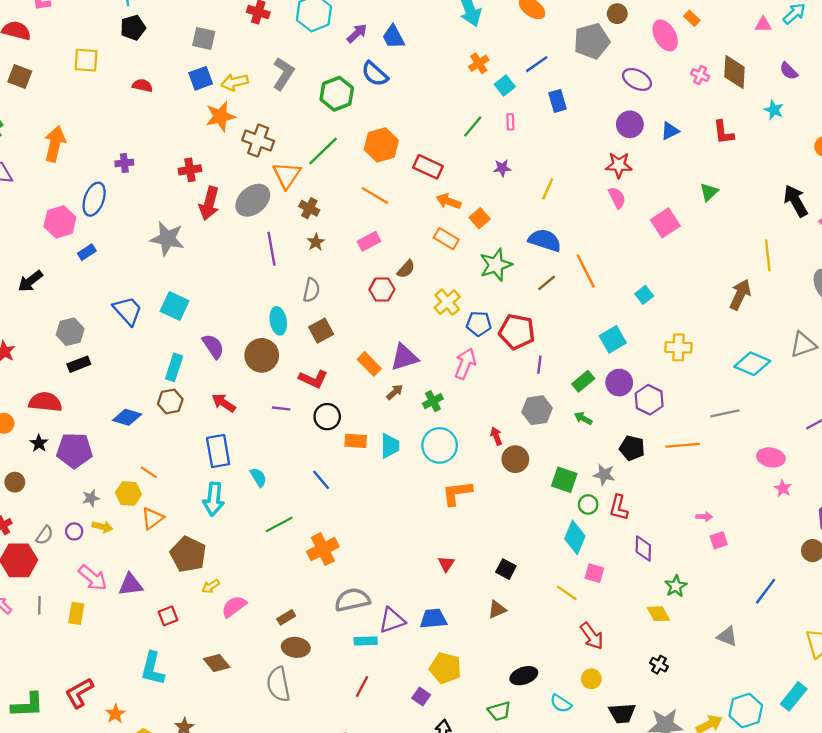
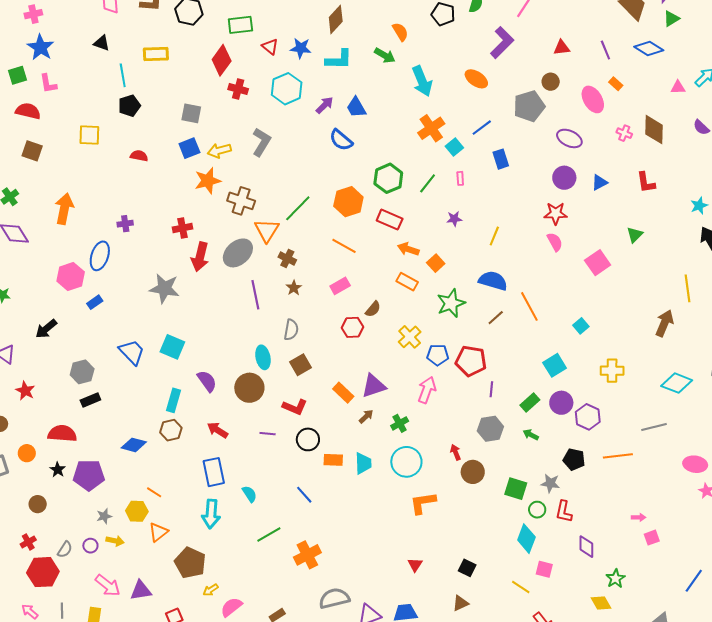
orange cross: (479, 63) -> (431, 128), size x1.5
green hexagon: (337, 94) -> (388, 178), moved
cyan star: (774, 110) -> (699, 206), moved, turned 30

